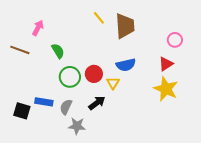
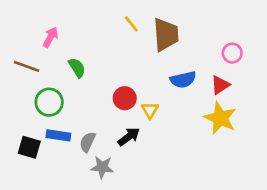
blue semicircle: (126, 65) -> (183, 80), moved
green circle: (70, 77) -> (49, 102), moved

